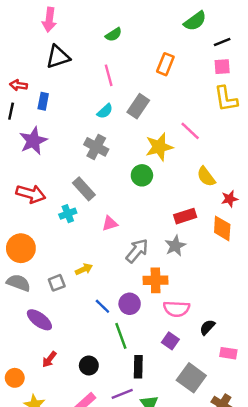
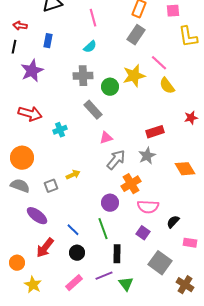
pink square: (222, 67) -> (173, 11), moved
blue rectangle: (43, 101) -> (48, 41), moved
gray rectangle: (138, 106) -> (136, 35), moved
gray cross: (96, 147) -> (83, 76), turned -30
green circle: (142, 175) -> (110, 87), moved
yellow semicircle: (206, 177) -> (167, 86), moved
gray rectangle: (84, 189) -> (93, 110), moved
pink triangle: (110, 224) -> (106, 138), moved
orange diamond: (222, 228) -> (185, 169), moved, turned -35
orange cross: (156, 280) -> (131, 184), turned -30
blue line: (102, 306) -> (73, 230), moved
red arrow: (49, 359) -> (45, 248), size x1.5

